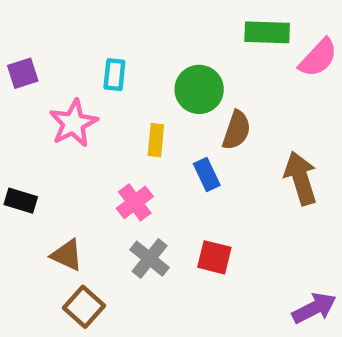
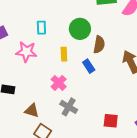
pink star: (73, 123) -> (26, 52), turned -30
red square: (214, 257) -> (111, 121), moved

